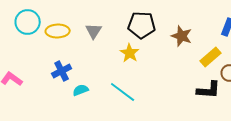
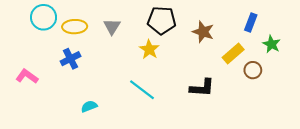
blue cross: (62, 71) -> (70, 59), moved
cyan semicircle: (81, 90) -> (89, 106), moved
black L-shape: (209, 90) -> (202, 88), moved

